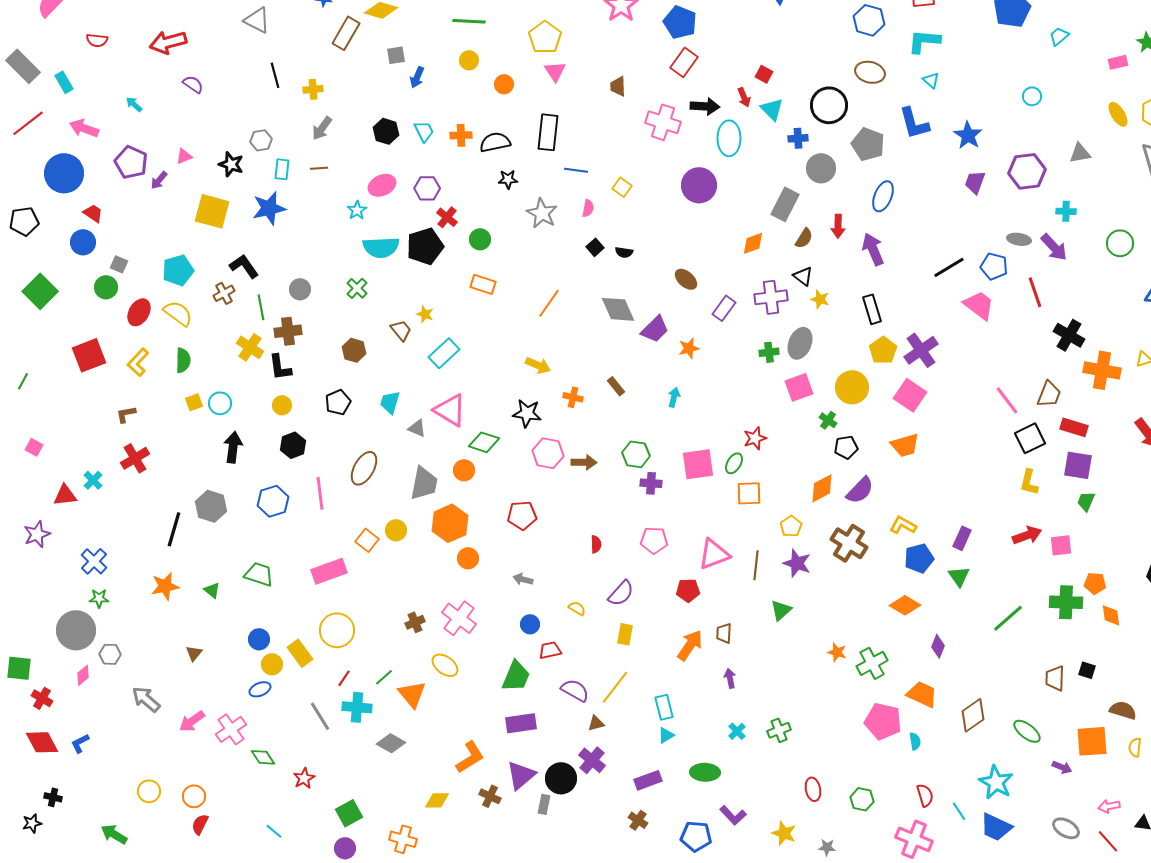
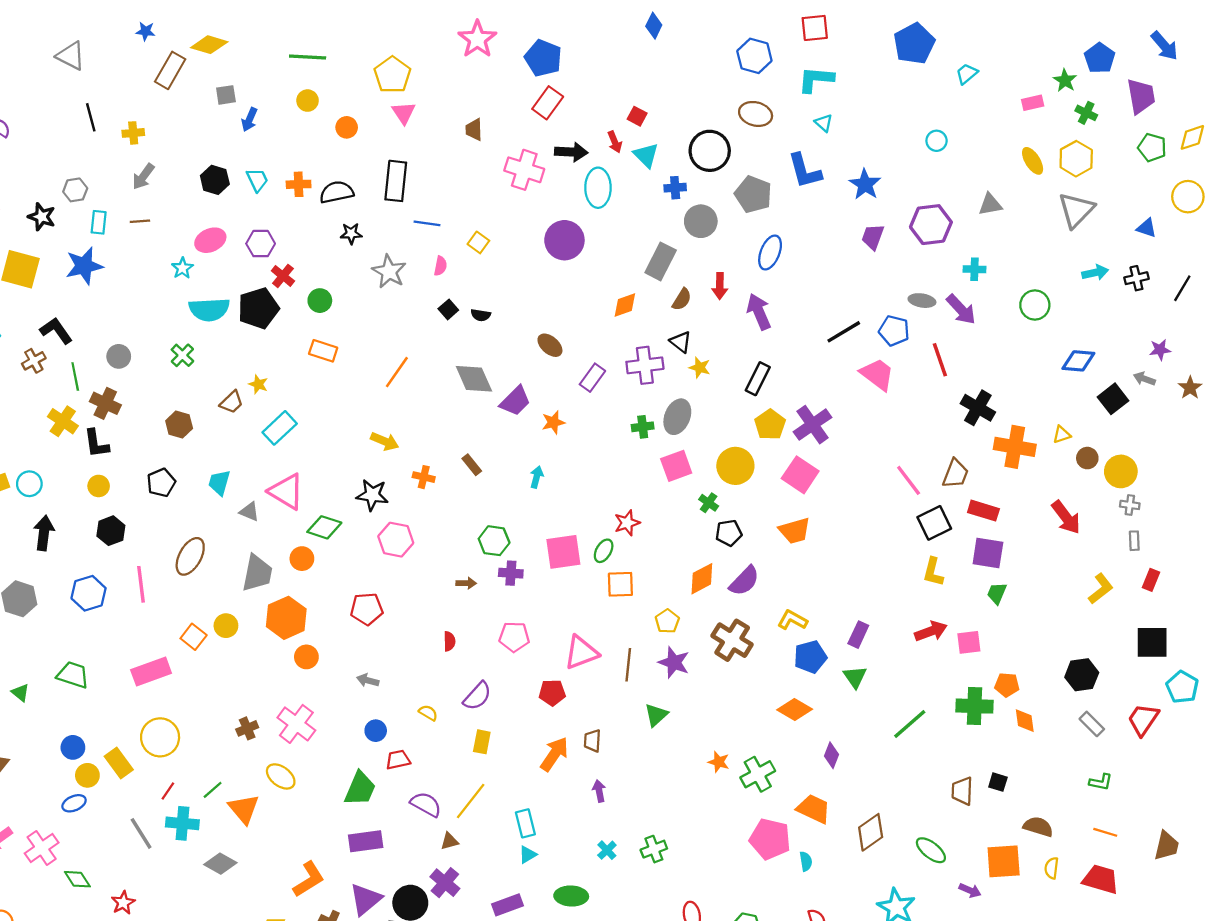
black rectangle: (872, 309) -> (758, 379), turned 44
brown trapezoid: (401, 330) -> (232, 402), turned 85
brown cross: (288, 331) -> (105, 403), turned 32
brown arrow: (584, 462) -> (466, 583), moved, size x0.7

